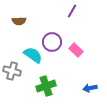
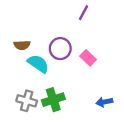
brown semicircle: (19, 21) -> (22, 45), moved
gray cross: (12, 71) -> (27, 101), moved

